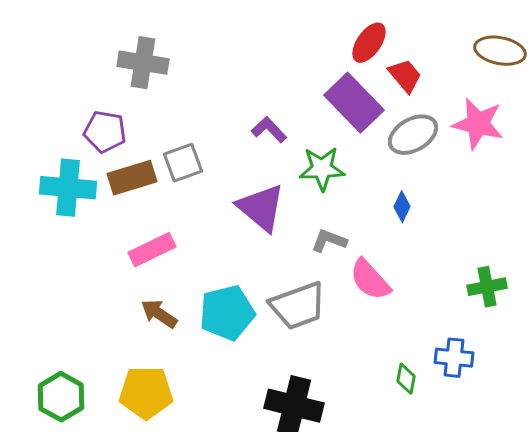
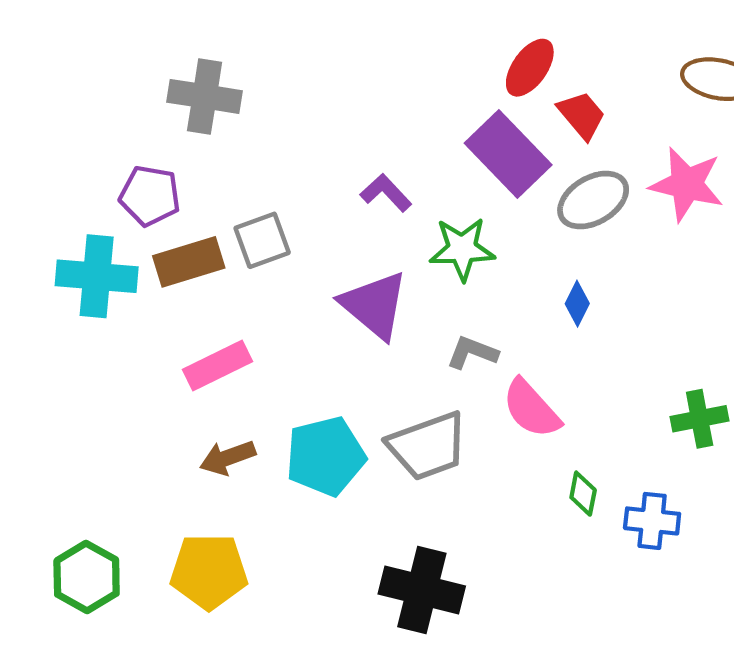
brown arrow: (159, 314) -> (228, 458), turned -54
green diamond: (406, 379) -> (583, 494), moved

